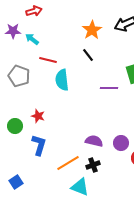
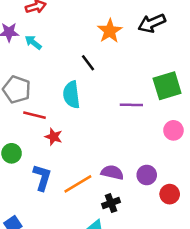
black line: (88, 55) -> (88, 63), moved
red line: (48, 60) -> (34, 115), moved
red star: (38, 116) -> (54, 137), moved
orange line: (68, 163) -> (78, 184), moved

